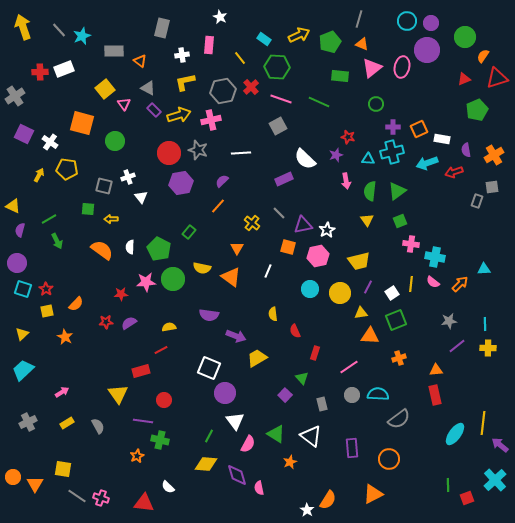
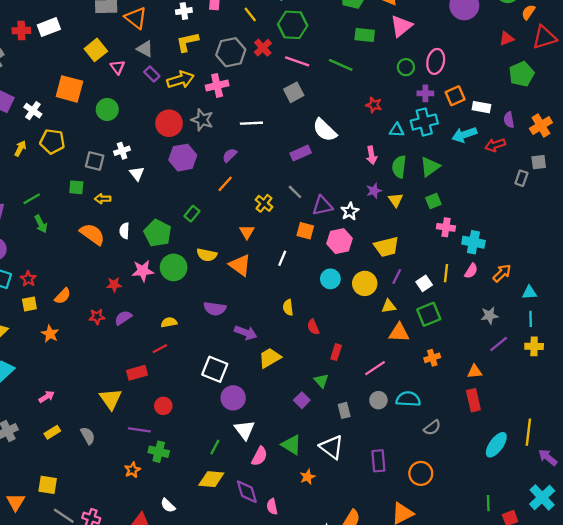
orange triangle: (140, 61) -> (136, 18), size x1.5
pink ellipse: (402, 67) -> (436, 61), moved
purple star: (336, 155) -> (374, 191), moved
cyan triangle: (484, 269) -> (530, 293), moved
pink semicircle: (433, 282) -> (471, 271), turned -96
gray semicircle: (399, 419) -> (432, 428), size x0.7

